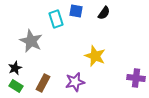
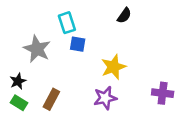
blue square: (76, 11) -> (78, 44), moved
yellow star: (95, 56) -> (114, 67), turned 30
purple star: (75, 82) -> (105, 98), moved

